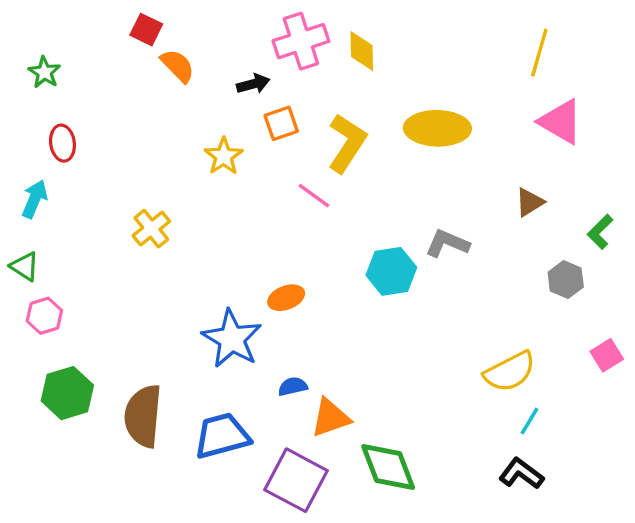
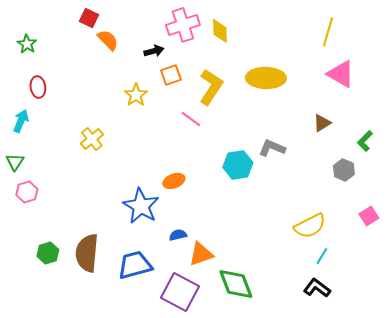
green triangle: (25, 266) -> (15, 162), turned 30
green hexagon: (67, 393) -> (48, 253), moved, size x0.7

